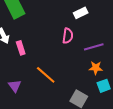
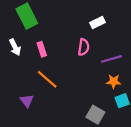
pink rectangle: (21, 48) -> (42, 49), moved
orange line: (46, 75) -> (47, 79), moved

